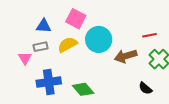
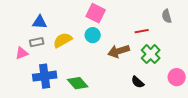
pink square: (76, 19) -> (96, 13), moved
cyan circle: (99, 39) -> (93, 35), size x0.6
pink triangle: (25, 58) -> (22, 53), turned 40

